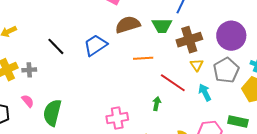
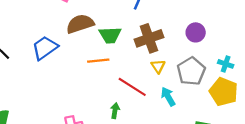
green trapezoid: (162, 26) -> (110, 35), moved
purple circle: (231, 36) -> (196, 32), size x0.6

